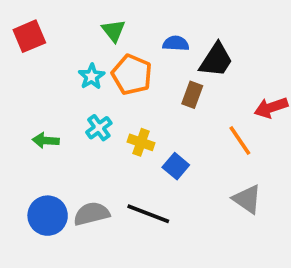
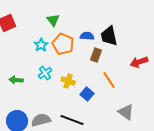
blue semicircle: (176, 43) -> (87, 36), moved
black trapezoid: (216, 60) -> (109, 36), turned 135
orange line: (240, 141) -> (109, 80), moved

